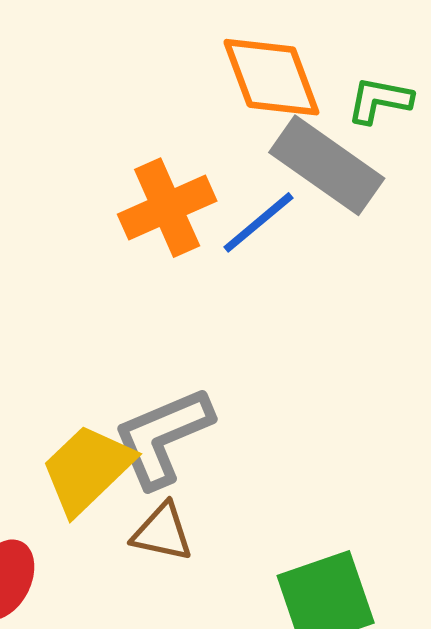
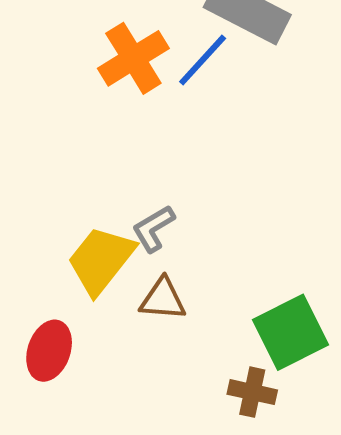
gray L-shape: (163, 437) -> (153, 229), size x0.6

